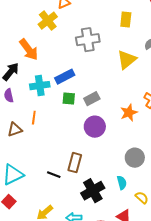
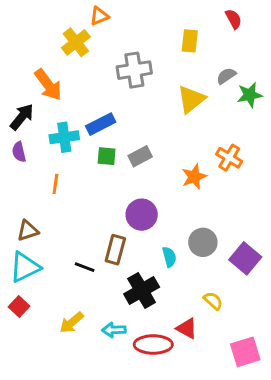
purple circle: (95, 127) -> (142, 215), moved
brown triangle: (15, 130) -> (28, 231), moved
cyan semicircle: (122, 183) -> (169, 257), moved

